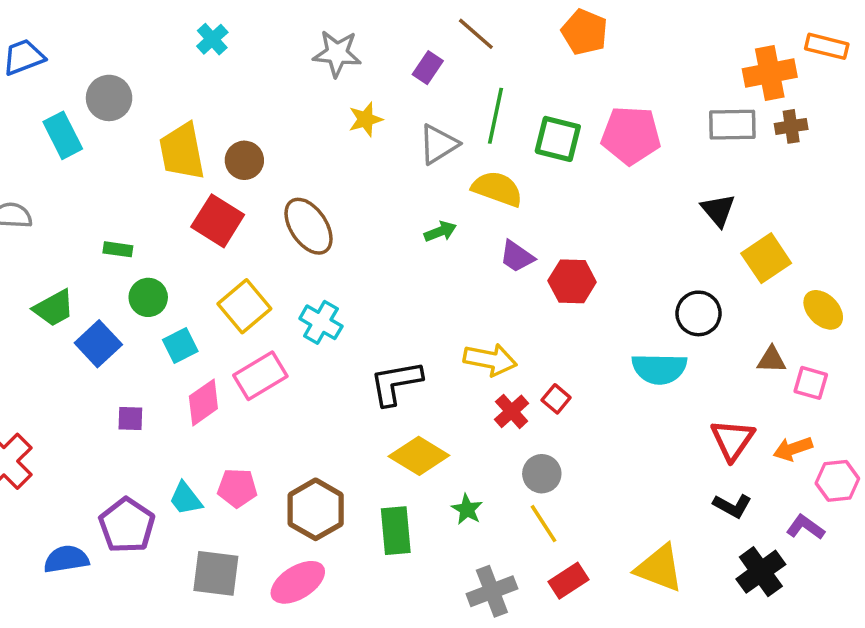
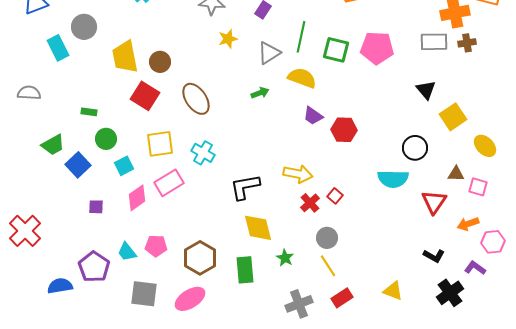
green arrow: (440, 232) -> (260, 93), moved
yellow square: (244, 306) -> (160, 144), turned 32
red triangle: (732, 440) -> (434, 202), moved
yellow diamond: (419, 456) -> (258, 228), turned 44
yellow triangle: (659, 568) -> (393, 291), size x0.7

